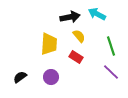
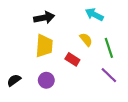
black arrow: (70, 17) -> (44, 18), moved
yellow semicircle: (79, 36) -> (86, 40), moved

